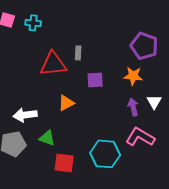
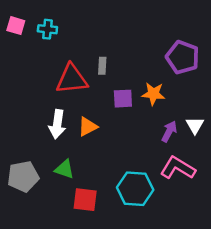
orange star: (133, 76) -> (153, 94), moved
purple arrow: (133, 107) -> (169, 131), turned 42
white arrow: (25, 115) -> (57, 124), moved, turned -75

